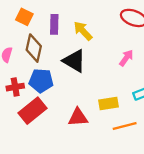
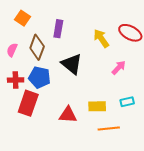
orange square: (24, 17) -> (22, 18), moved
yellow arrow: (83, 31) -> (101, 38), moved
red rectangle: (33, 111) -> (28, 103), turned -40

